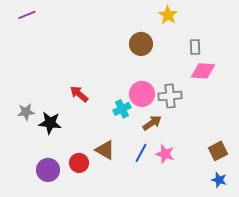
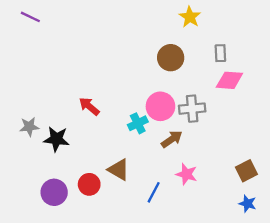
purple line: (27, 15) -> (30, 17), turned 48
brown circle: (141, 44) -> (171, 58), moved
blue line: (141, 153) -> (154, 192), moved

